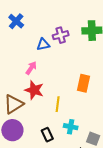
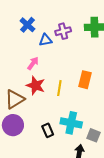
blue cross: (16, 21) -> (27, 25), moved
yellow line: (58, 104) -> (59, 88), moved
cyan cross: (71, 127) -> (71, 123), size x1.5

